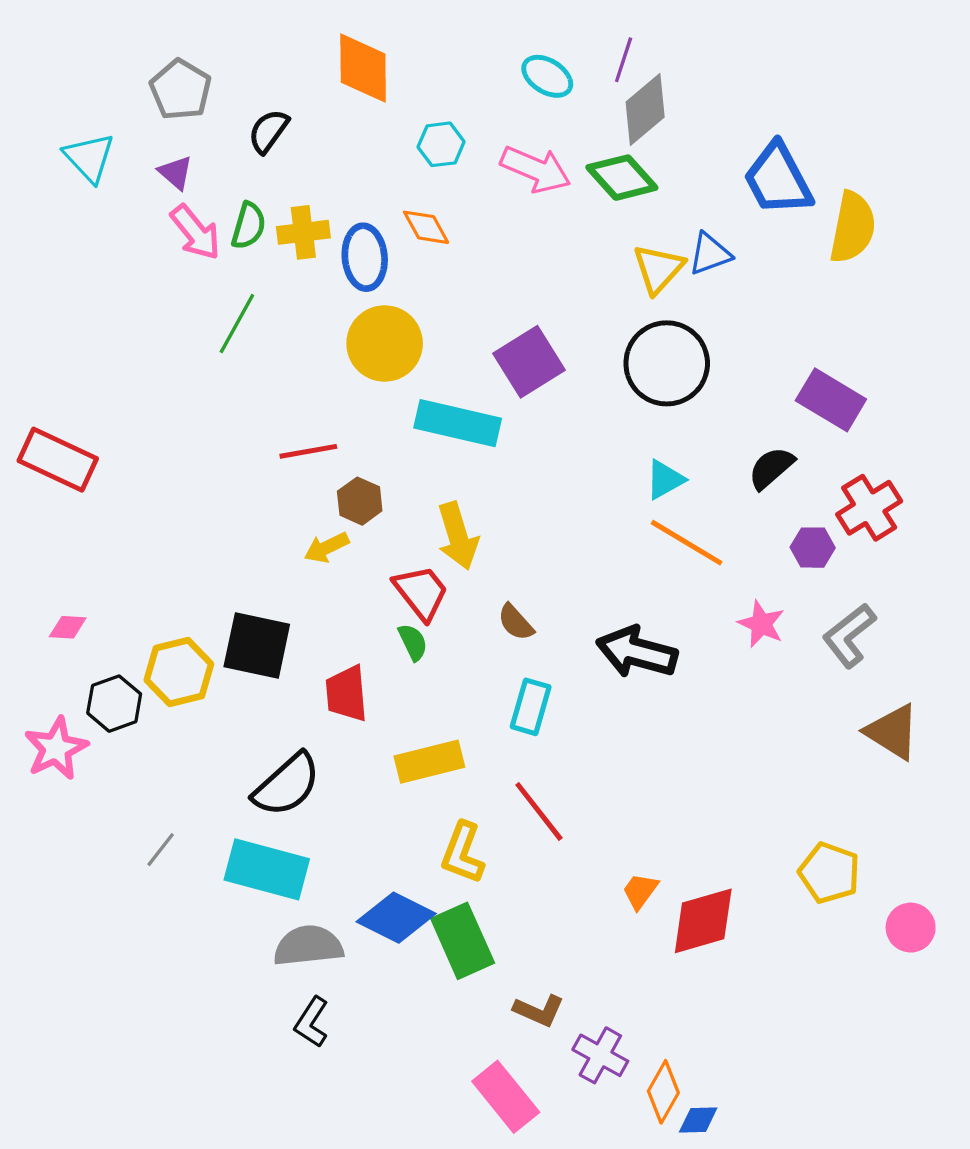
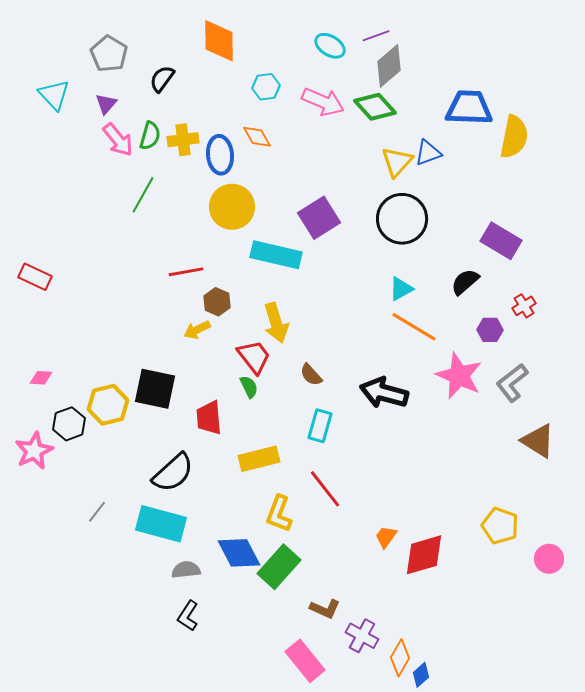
purple line: (624, 60) -> (376, 36), turned 52
purple triangle: (176, 173) -> (106, 104), turned 30
blue trapezoid: (778, 179) -> (469, 108), turned 120
red rectangle: (58, 460) -> (35, 277), size x0.7
red cross: (869, 508) -> (524, 306), size x0.6
pink star: (761, 624) -> (459, 376), size x1.6
blue diamond: (396, 918) -> (239, 553), turned 36
green rectangle: (463, 941) -> (279, 567), turned 66
gray semicircle: (308, 946) -> (186, 570), size x0.7
blue diamond: (698, 1120) -> (421, 675), turned -40

